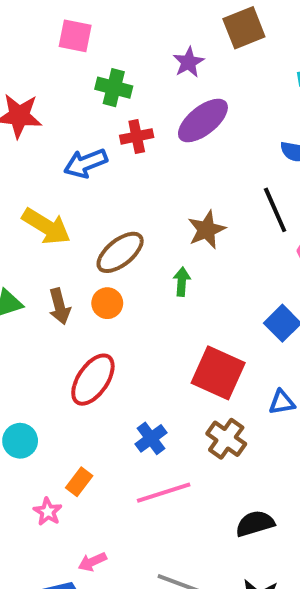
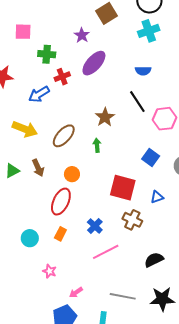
orange circle: (107, 303) -> (72, 174), moved
orange rectangle: (79, 482) -> (60, 234), moved

